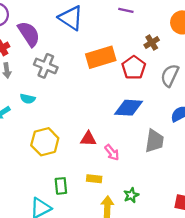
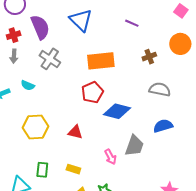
red pentagon: (134, 68) -> (92, 92), moved
gray semicircle: (170, 75) -> (160, 89), turned 65
pink arrow: (112, 152) -> (110, 157), moved

